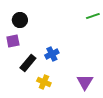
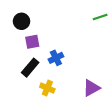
purple square: (13, 41) -> (32, 42), moved
purple triangle: (85, 82) -> (91, 88), turned 30

